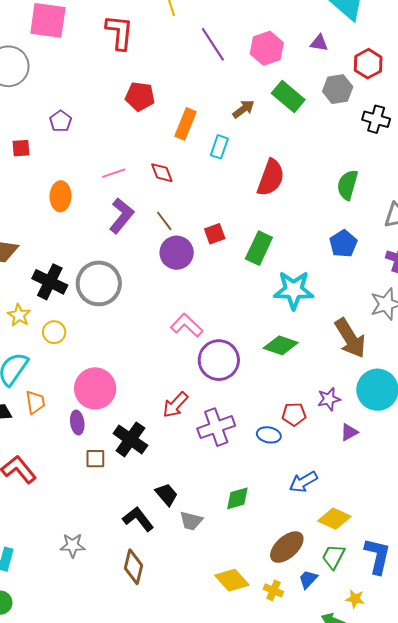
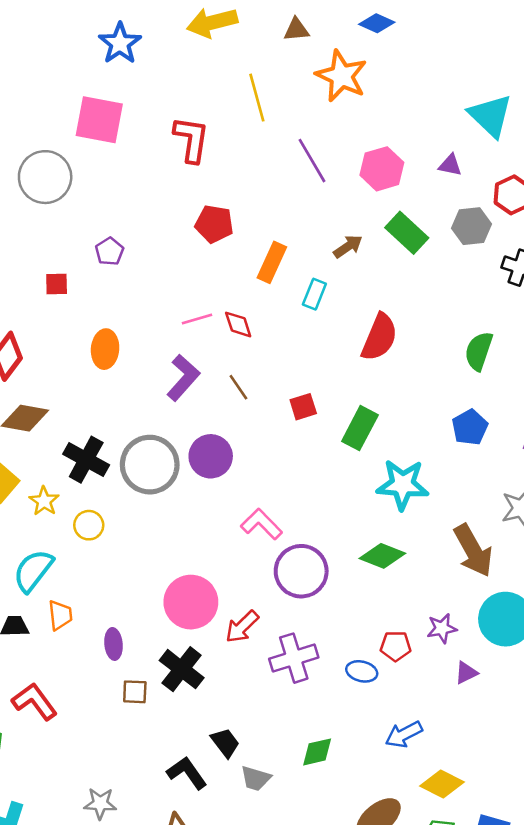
pink line: (114, 173) -> (197, 319), moved
purple circle: (177, 253) -> (211, 456), moved
pink circle: (95, 388) -> (191, 602), moved

